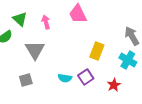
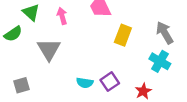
yellow rectangle: (97, 51) -> (123, 35), moved
gray square: (26, 80) -> (21, 85), moved

